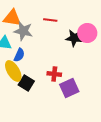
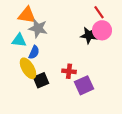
red line: (50, 20) -> (99, 12), moved, turned 48
black square: (26, 83) -> (41, 80), turned 35

